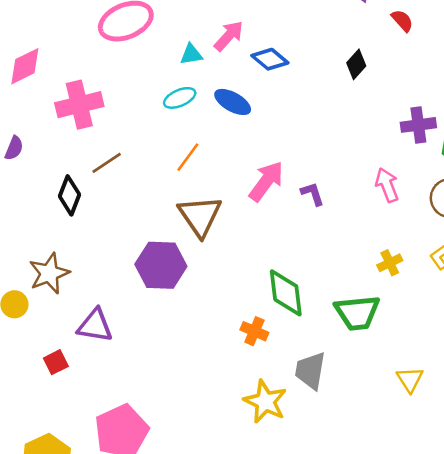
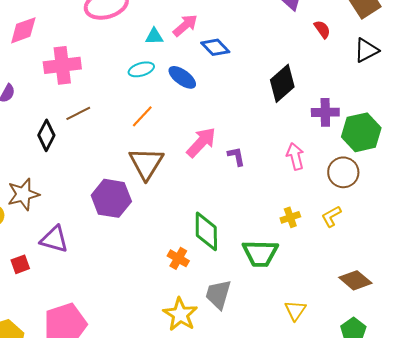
black diamond: (356, 64) -> (282, 83), moved, size x1.6

